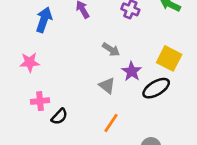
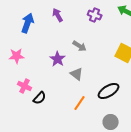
purple star: (132, 71) -> (58, 59), moved
black ellipse: (156, 88) -> (109, 91), moved
pink cross: (40, 101) -> (25, 86), turned 32

